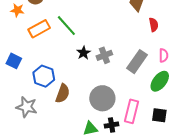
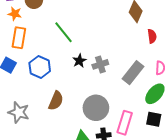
orange rectangle: (39, 29) -> (19, 38), moved, turned -55
blue hexagon: (44, 76) -> (40, 67), moved
black square: (159, 115) -> (154, 119), moved

